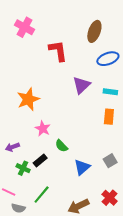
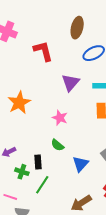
pink star: (43, 129) -> (60, 118), moved
black rectangle: (40, 160) -> (38, 162), turned -48
green line: (42, 195) -> (42, 185), moved

